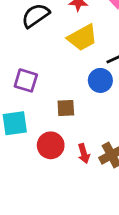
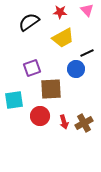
purple square: (26, 80) -> (32, 68), moved, turned -36
brown square: (66, 108) -> (51, 89), size x1.6

